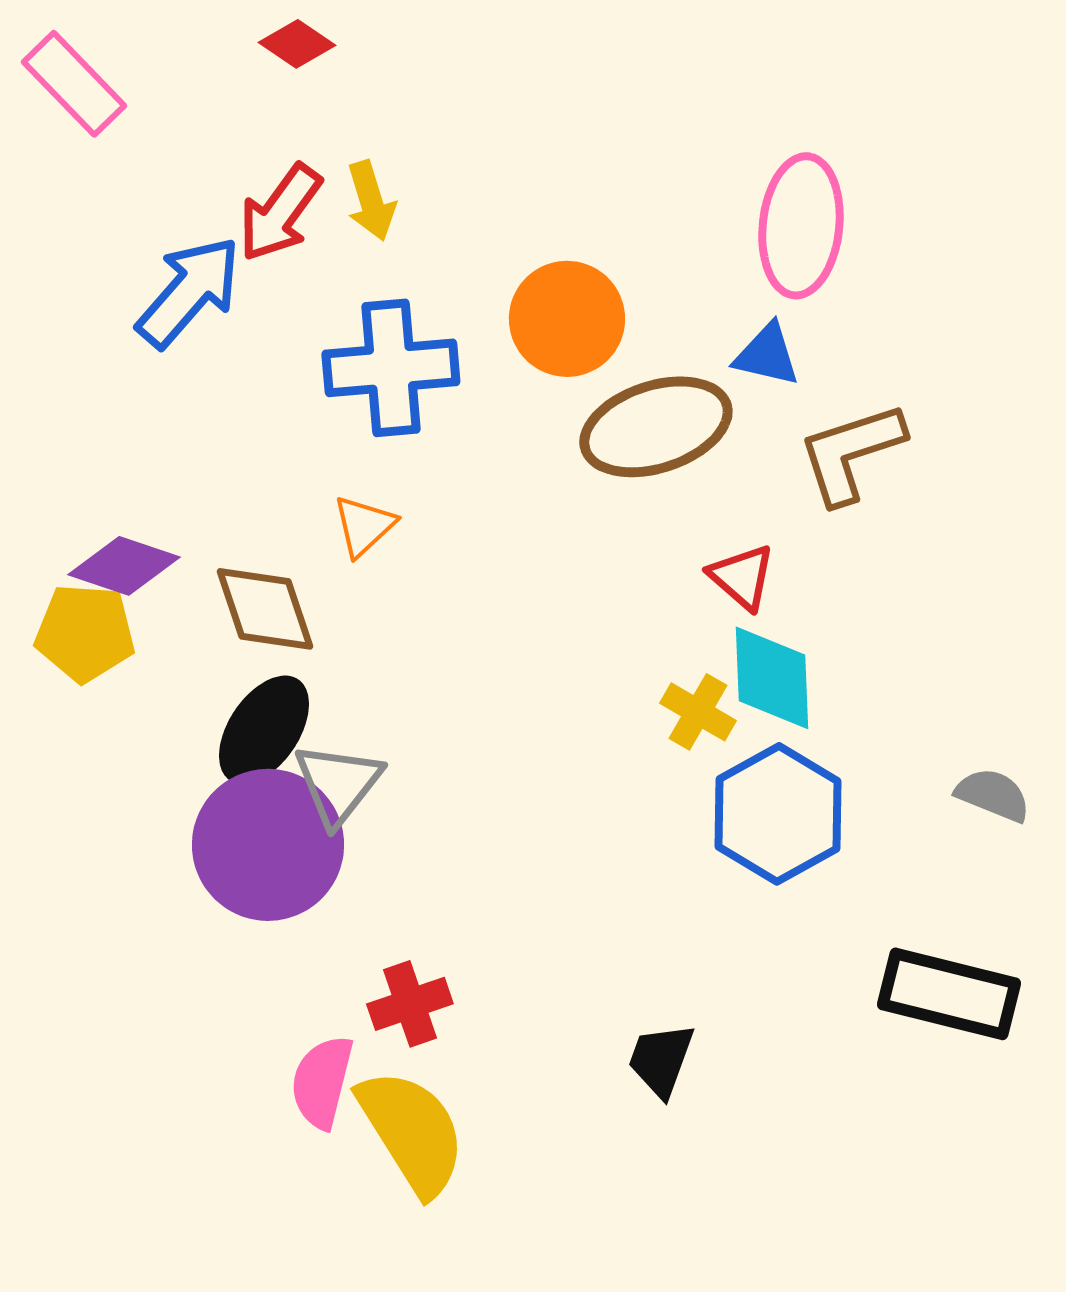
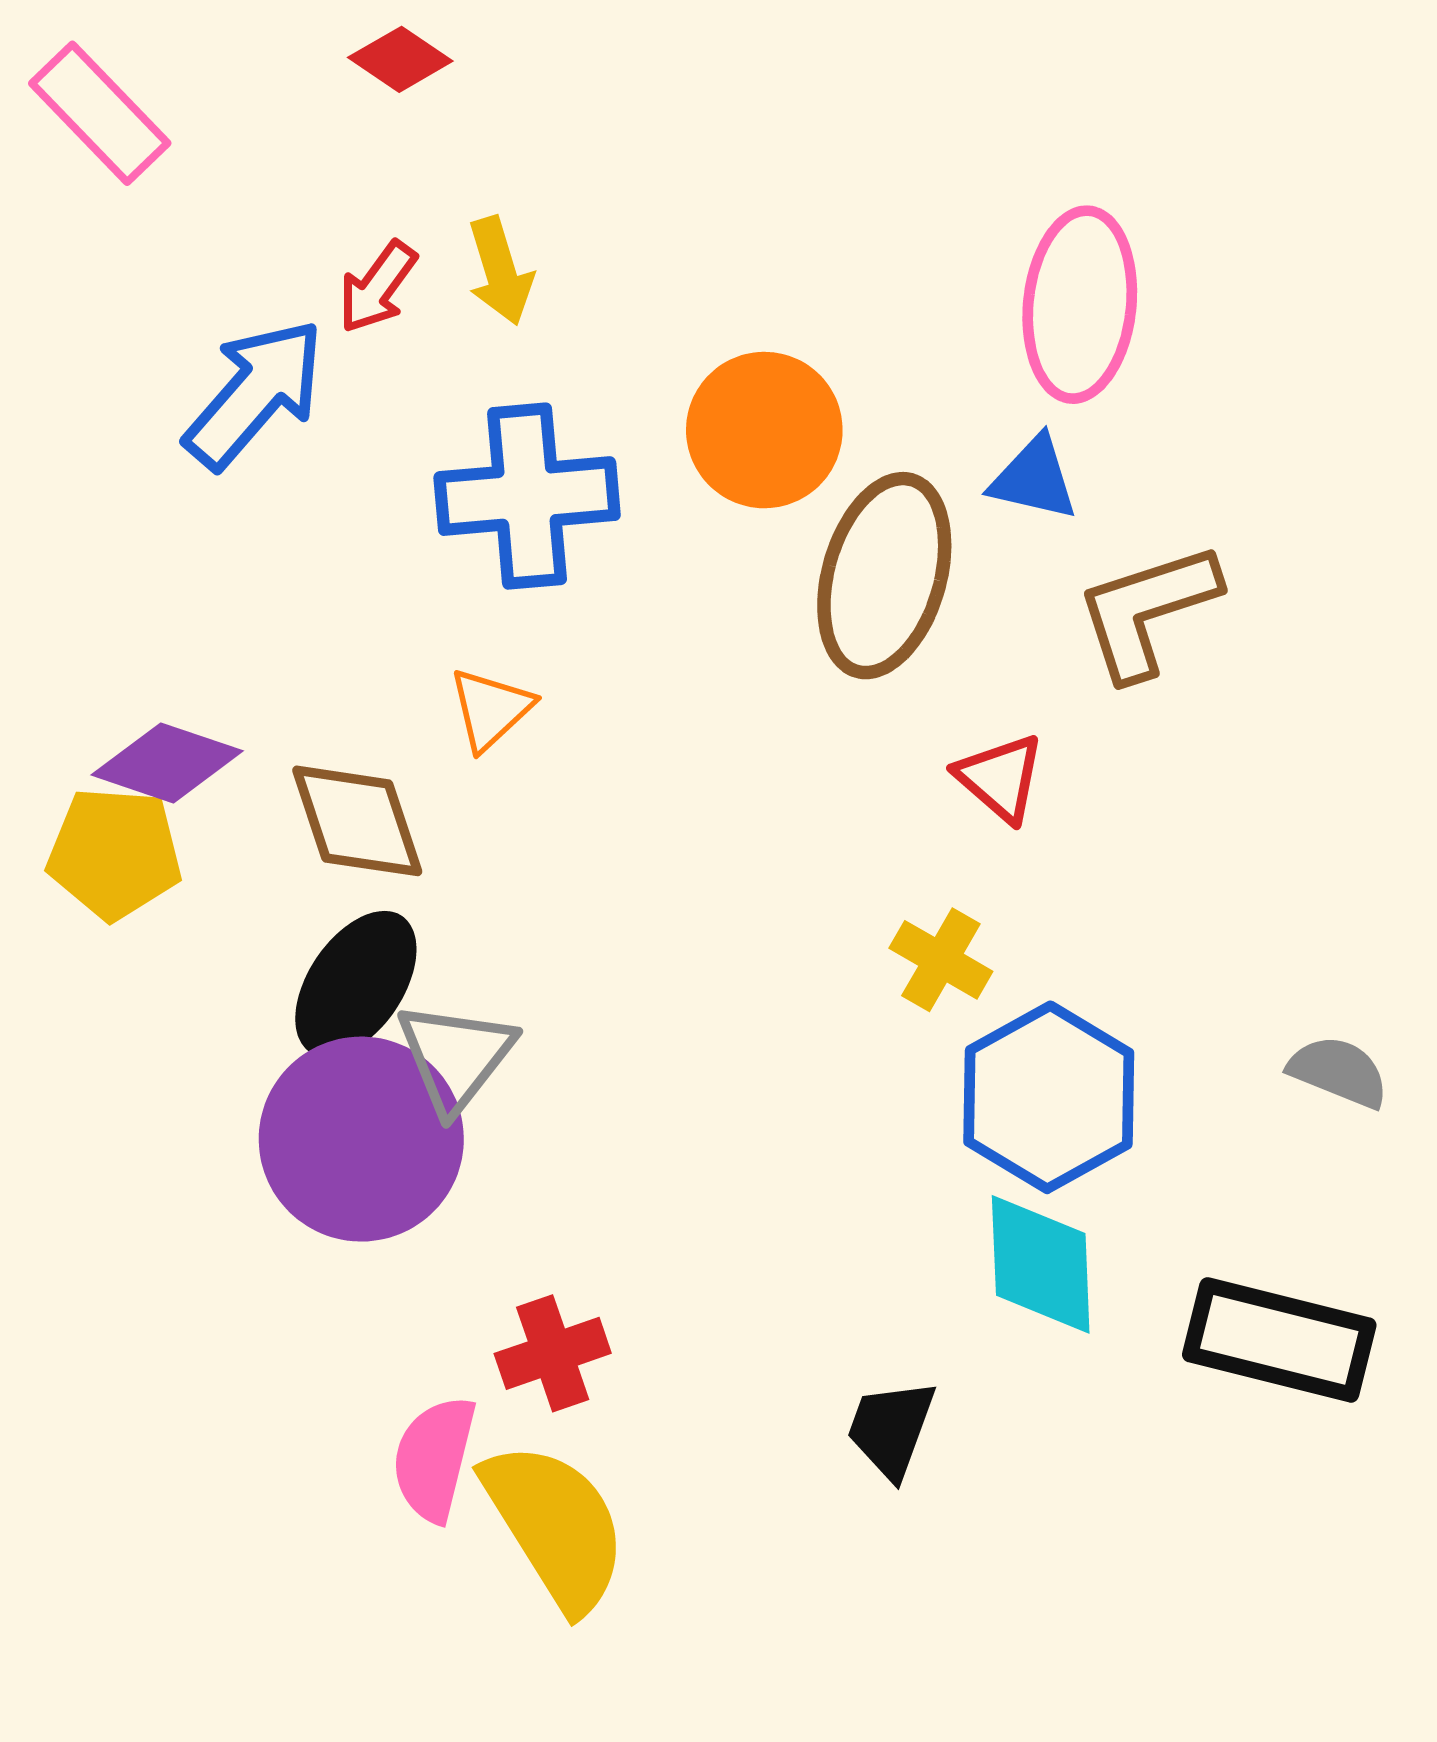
red arrow: (280, 213) -> (377, 287), size x0.7
brown ellipse: (656, 427) -> (884, 576), turned -56
cyan diamond: (772, 678) -> (1041, 1264), moved

